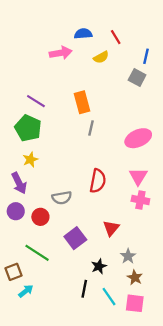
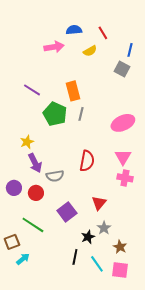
green pentagon: (28, 128) -> (55, 114), moved
purple arrow: (19, 183) -> (35, 163), moved
gray star: (128, 256) -> (104, 228), moved

